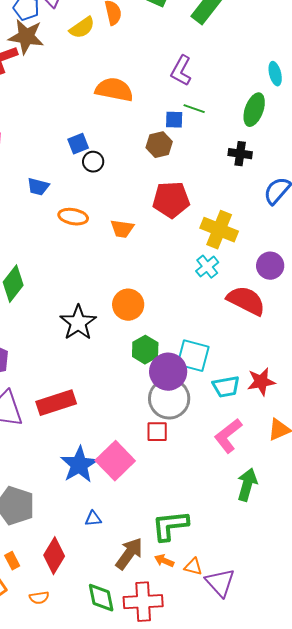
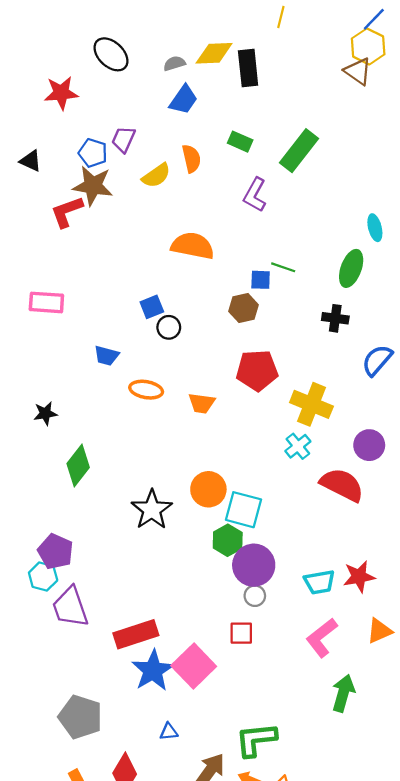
purple L-shape: (181, 71) -> (255, 195), moved
cyan square: (193, 356) -> (244, 510), moved
gray circle: (169, 399) -> (255, 596), size x0.5
red rectangle: (56, 403) -> (136, 634), moved

